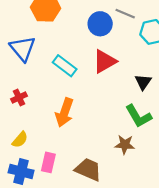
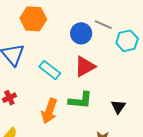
black triangle: (143, 82) -> (118, 107), moved
green L-shape: (138, 116) -> (80, 100), moved, turned -55

